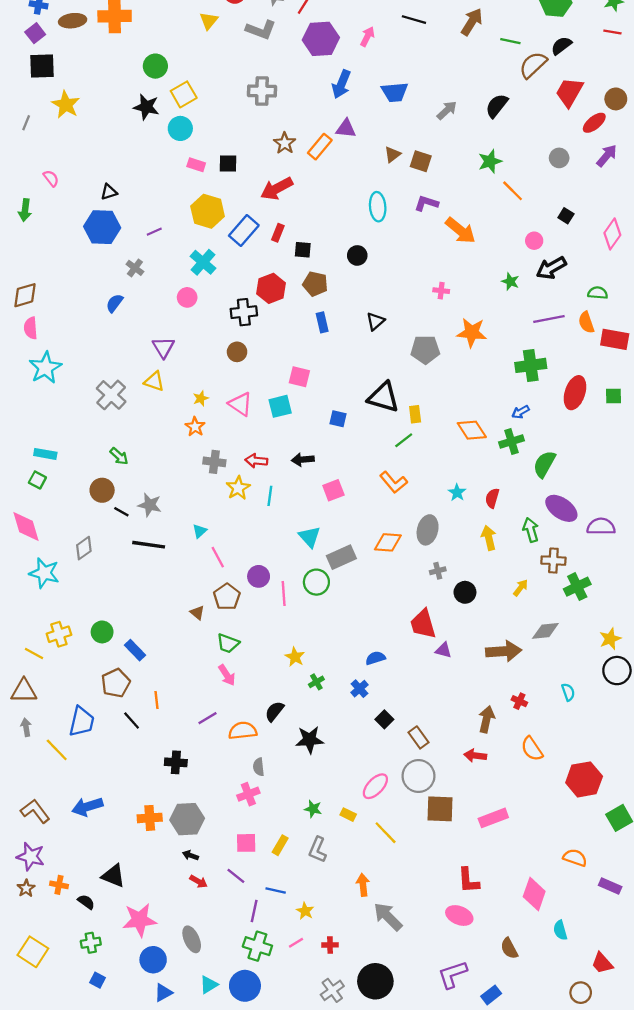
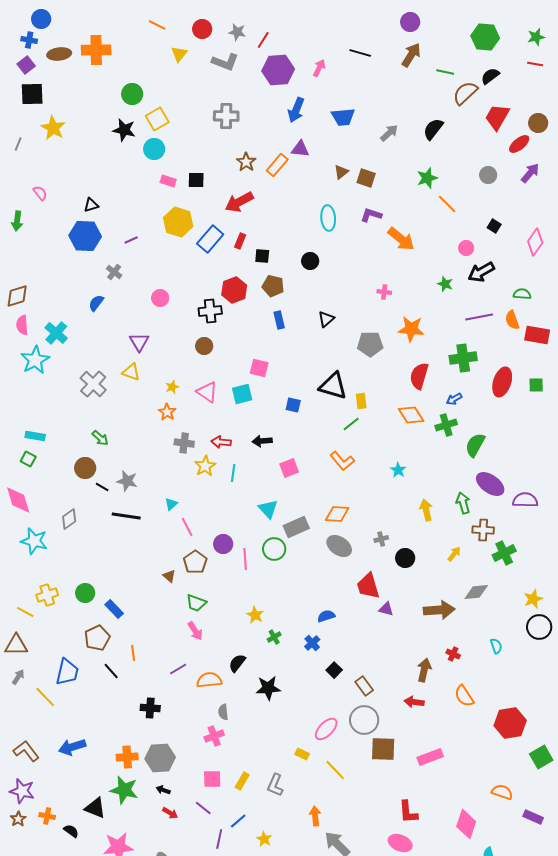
cyan cross: (203, 262) -> (56, 333), moved
red semicircle: (492, 498) -> (419, 376), moved, size x1.5
gray ellipse: (428, 530) -> (339, 546), moved, turned -70
gray arrow: (26, 727) -> (18, 677), turned 42
green star: (313, 809) -> (124, 790), moved, size x1.8
blue line: (276, 891) -> (238, 821), turned -54

